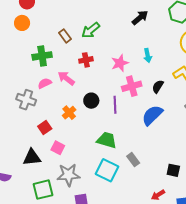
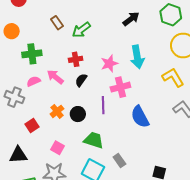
orange circle: (22, 23) -> (12, 31), moved
brown rectangle: (65, 36) -> (57, 23), moved
cyan arrow: (148, 55) -> (137, 57), size x1.6
black semicircle: (158, 87) -> (81, 80), moved
black circle: (91, 101) -> (78, 114), moved
blue semicircle: (152, 115) -> (140, 117), turned -75
pink square: (58, 148) -> (58, 148), moved

